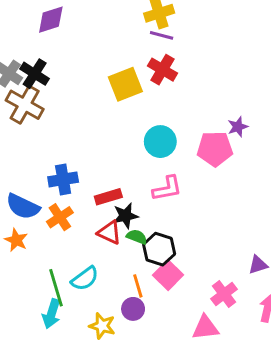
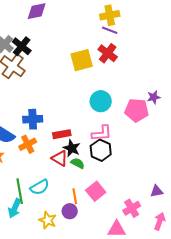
black star: (125, 216) -> (72, 148), turned 30
black hexagon: (159, 249) -> (101, 150), moved

